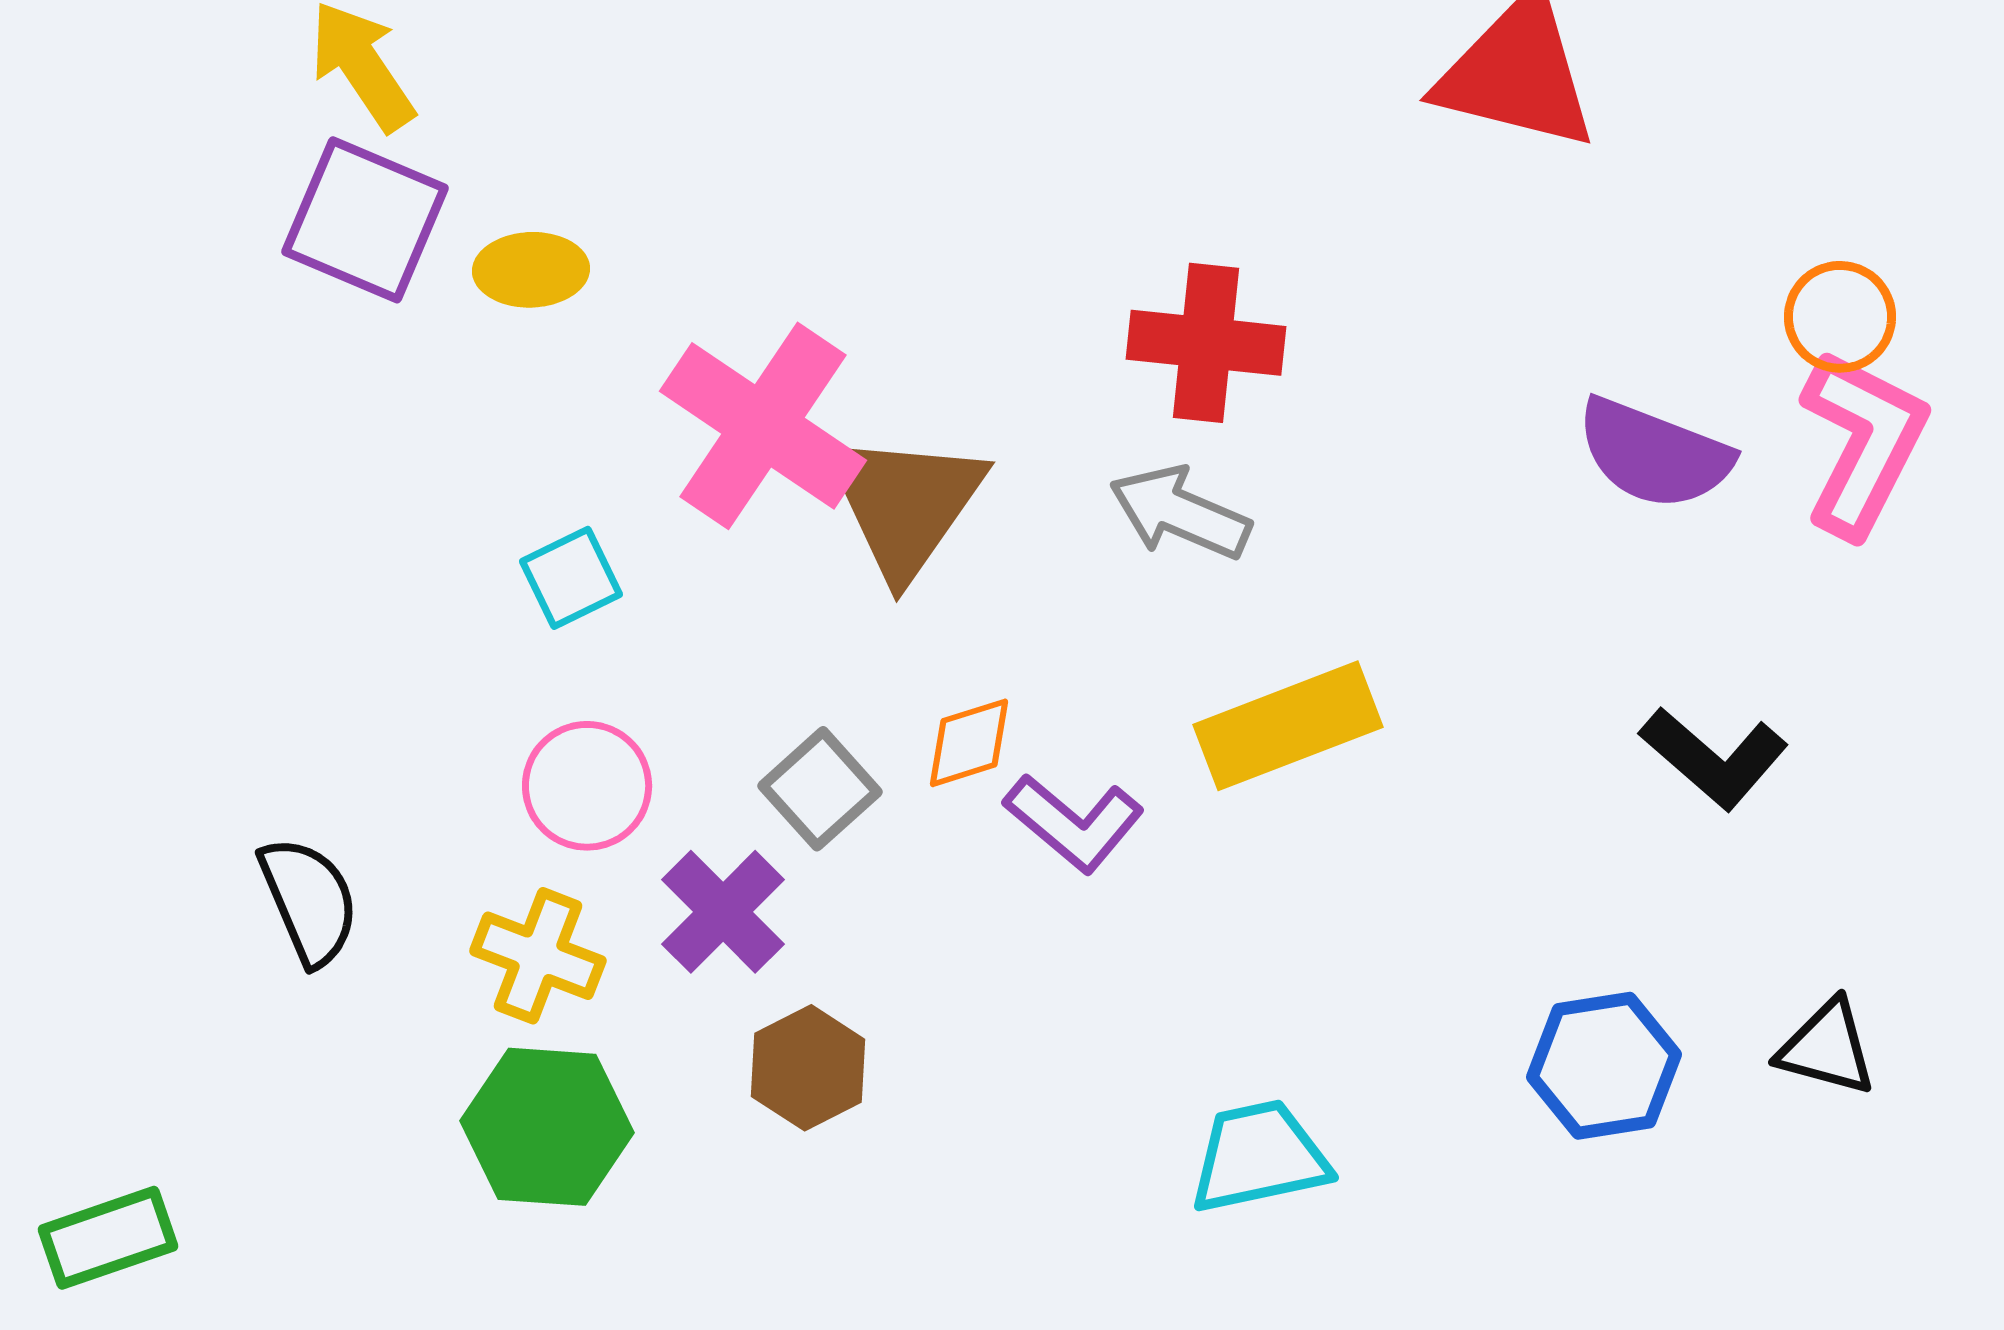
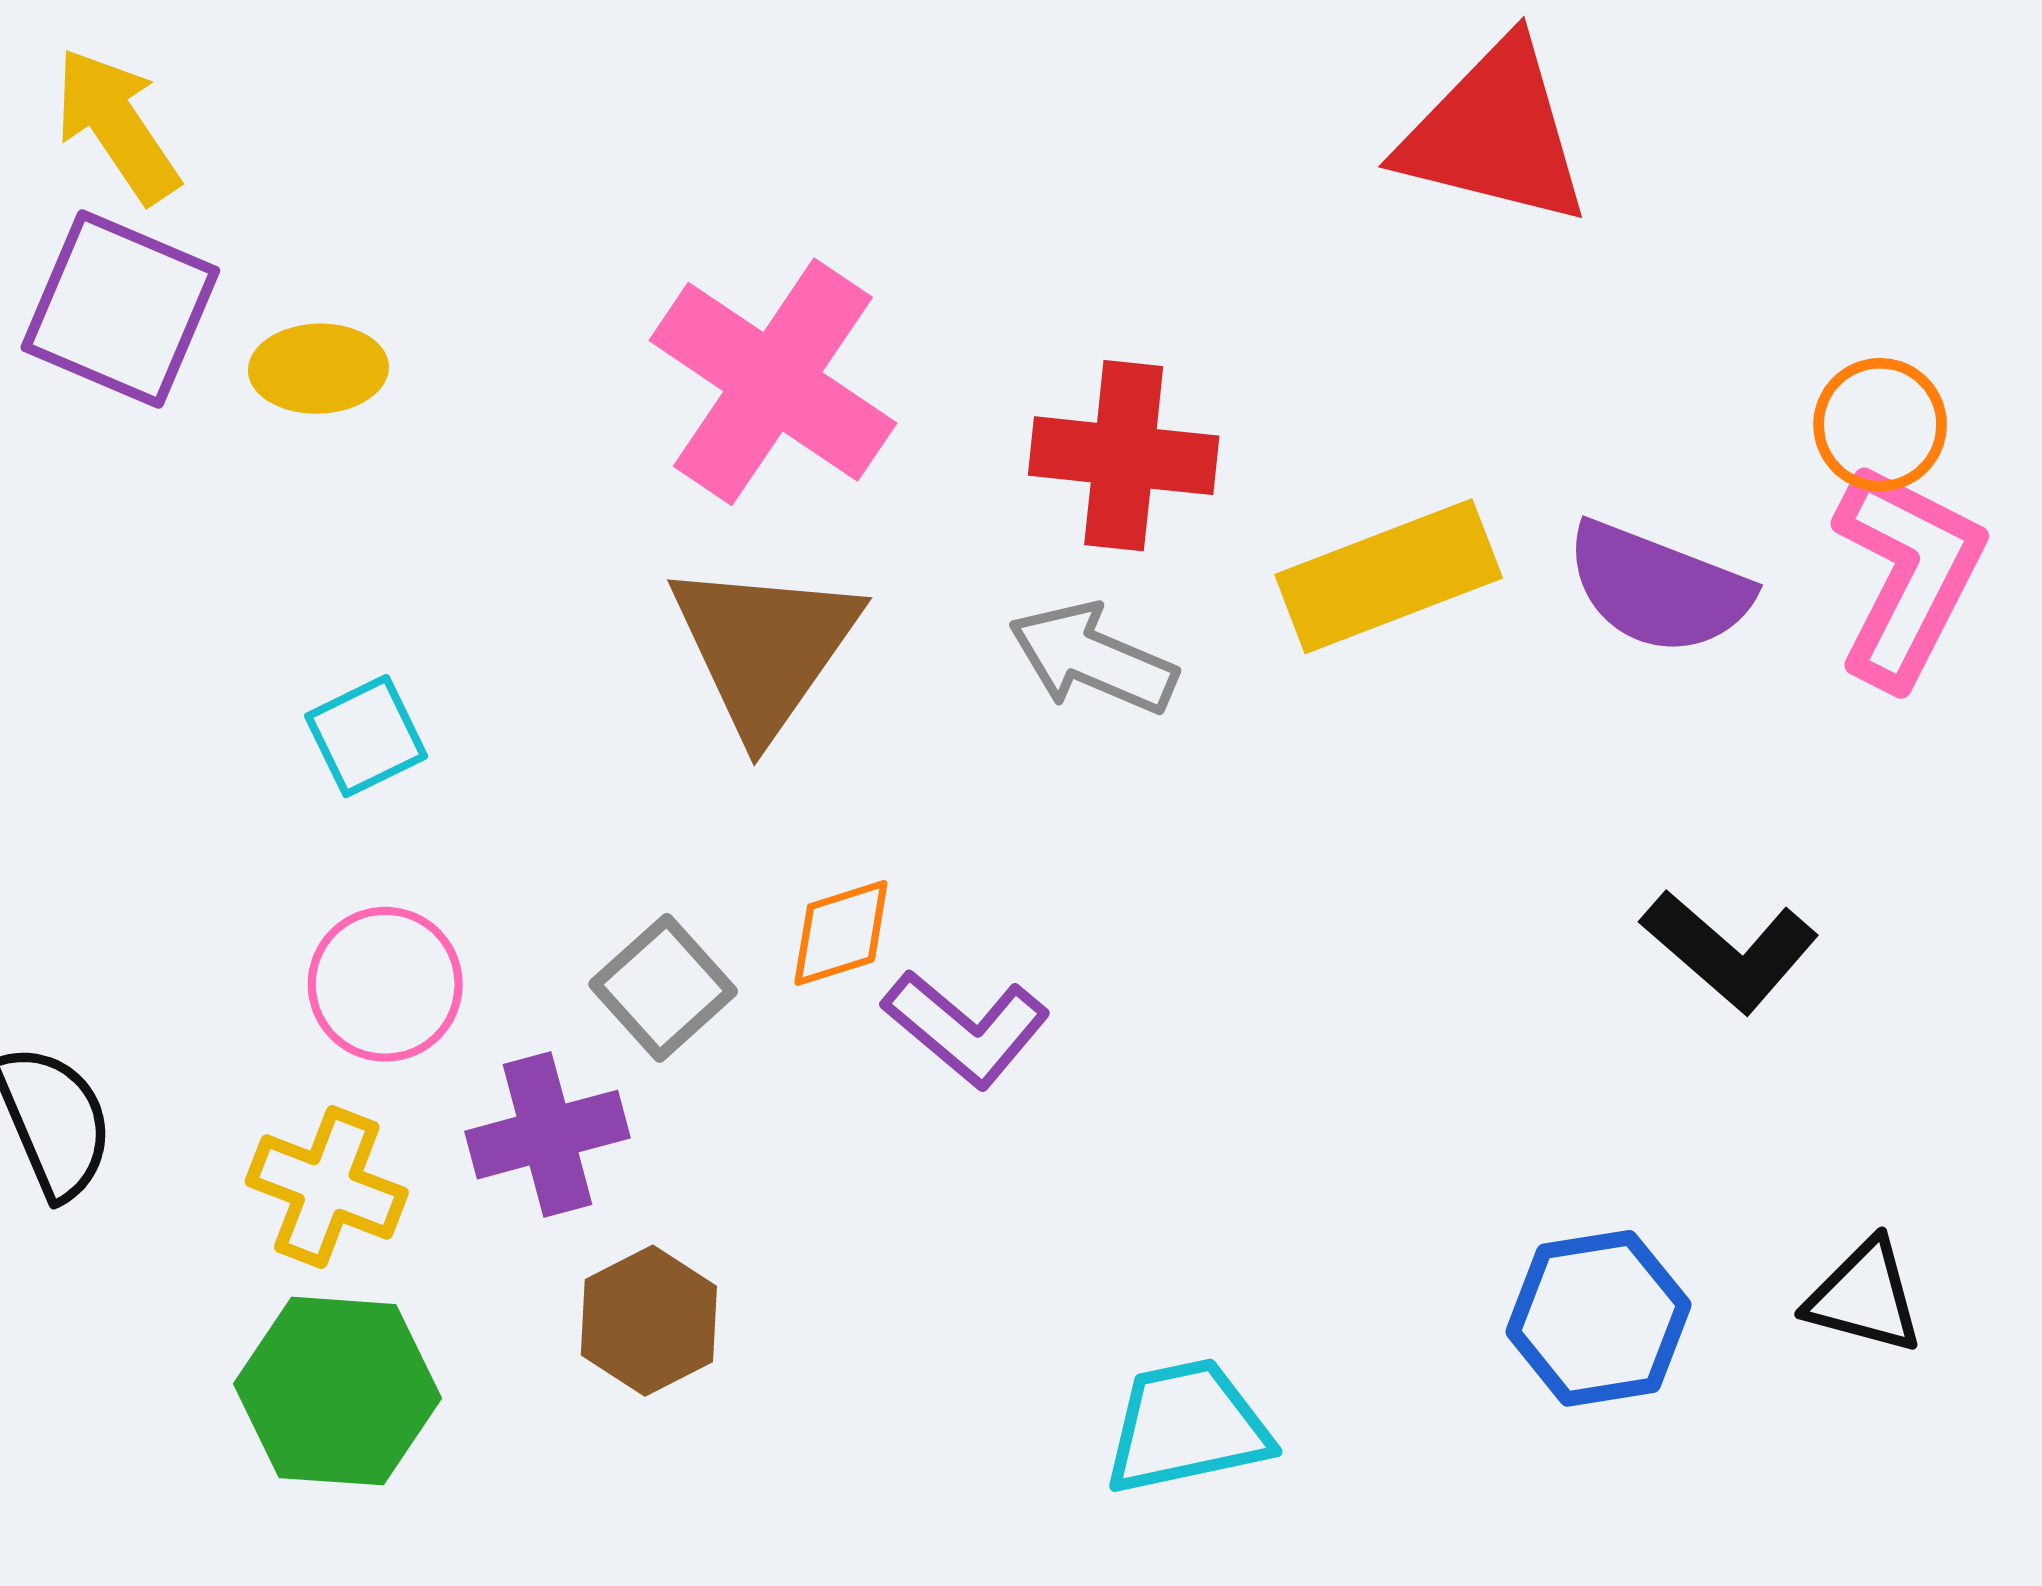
pink cross: (763, 426) -> (773, 382), moved
yellow rectangle: (1288, 726) -> (1389, 576), moved
purple cross: (723, 912) -> (547, 1135), turned 30

